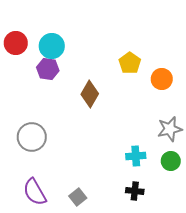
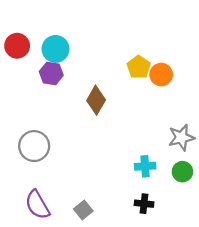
orange circle: (162, 79) -> (161, 75), moved

